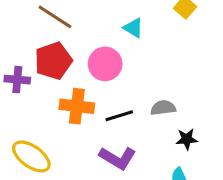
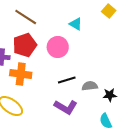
orange cross: (77, 106) -> (21, 74), moved
gray semicircle: (163, 108) -> (90, 86), moved

